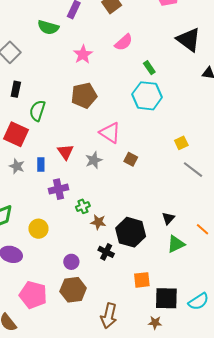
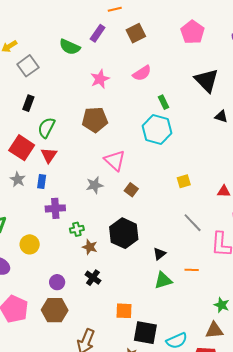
red triangle: (65, 152) -> (49, 155), moved
gray line: (193, 170) -> (193, 223), moved
orange line: (203, 229) -> (192, 270), turned -48
black hexagon: (131, 232) -> (124, 233), moved

